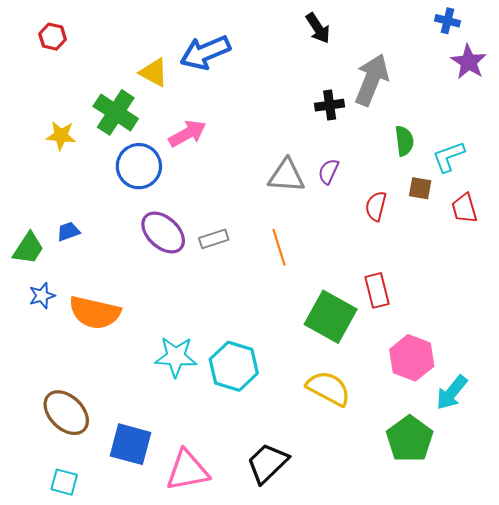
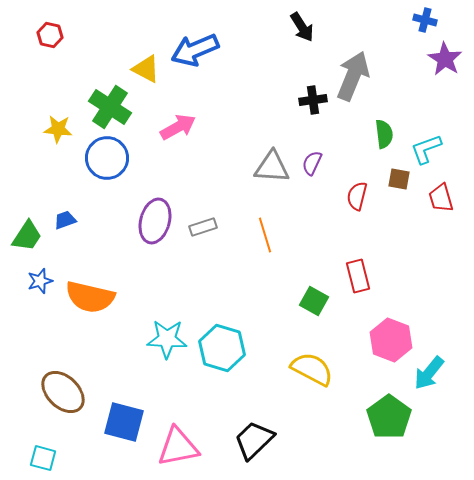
blue circle: (139, 166) -> (107, 158), moved
purple ellipse: (163, 232) -> (155, 221), turned 63
green square: (331, 317) -> (314, 301), size x0.6
cyan square: (64, 482) -> (43, 458), moved

